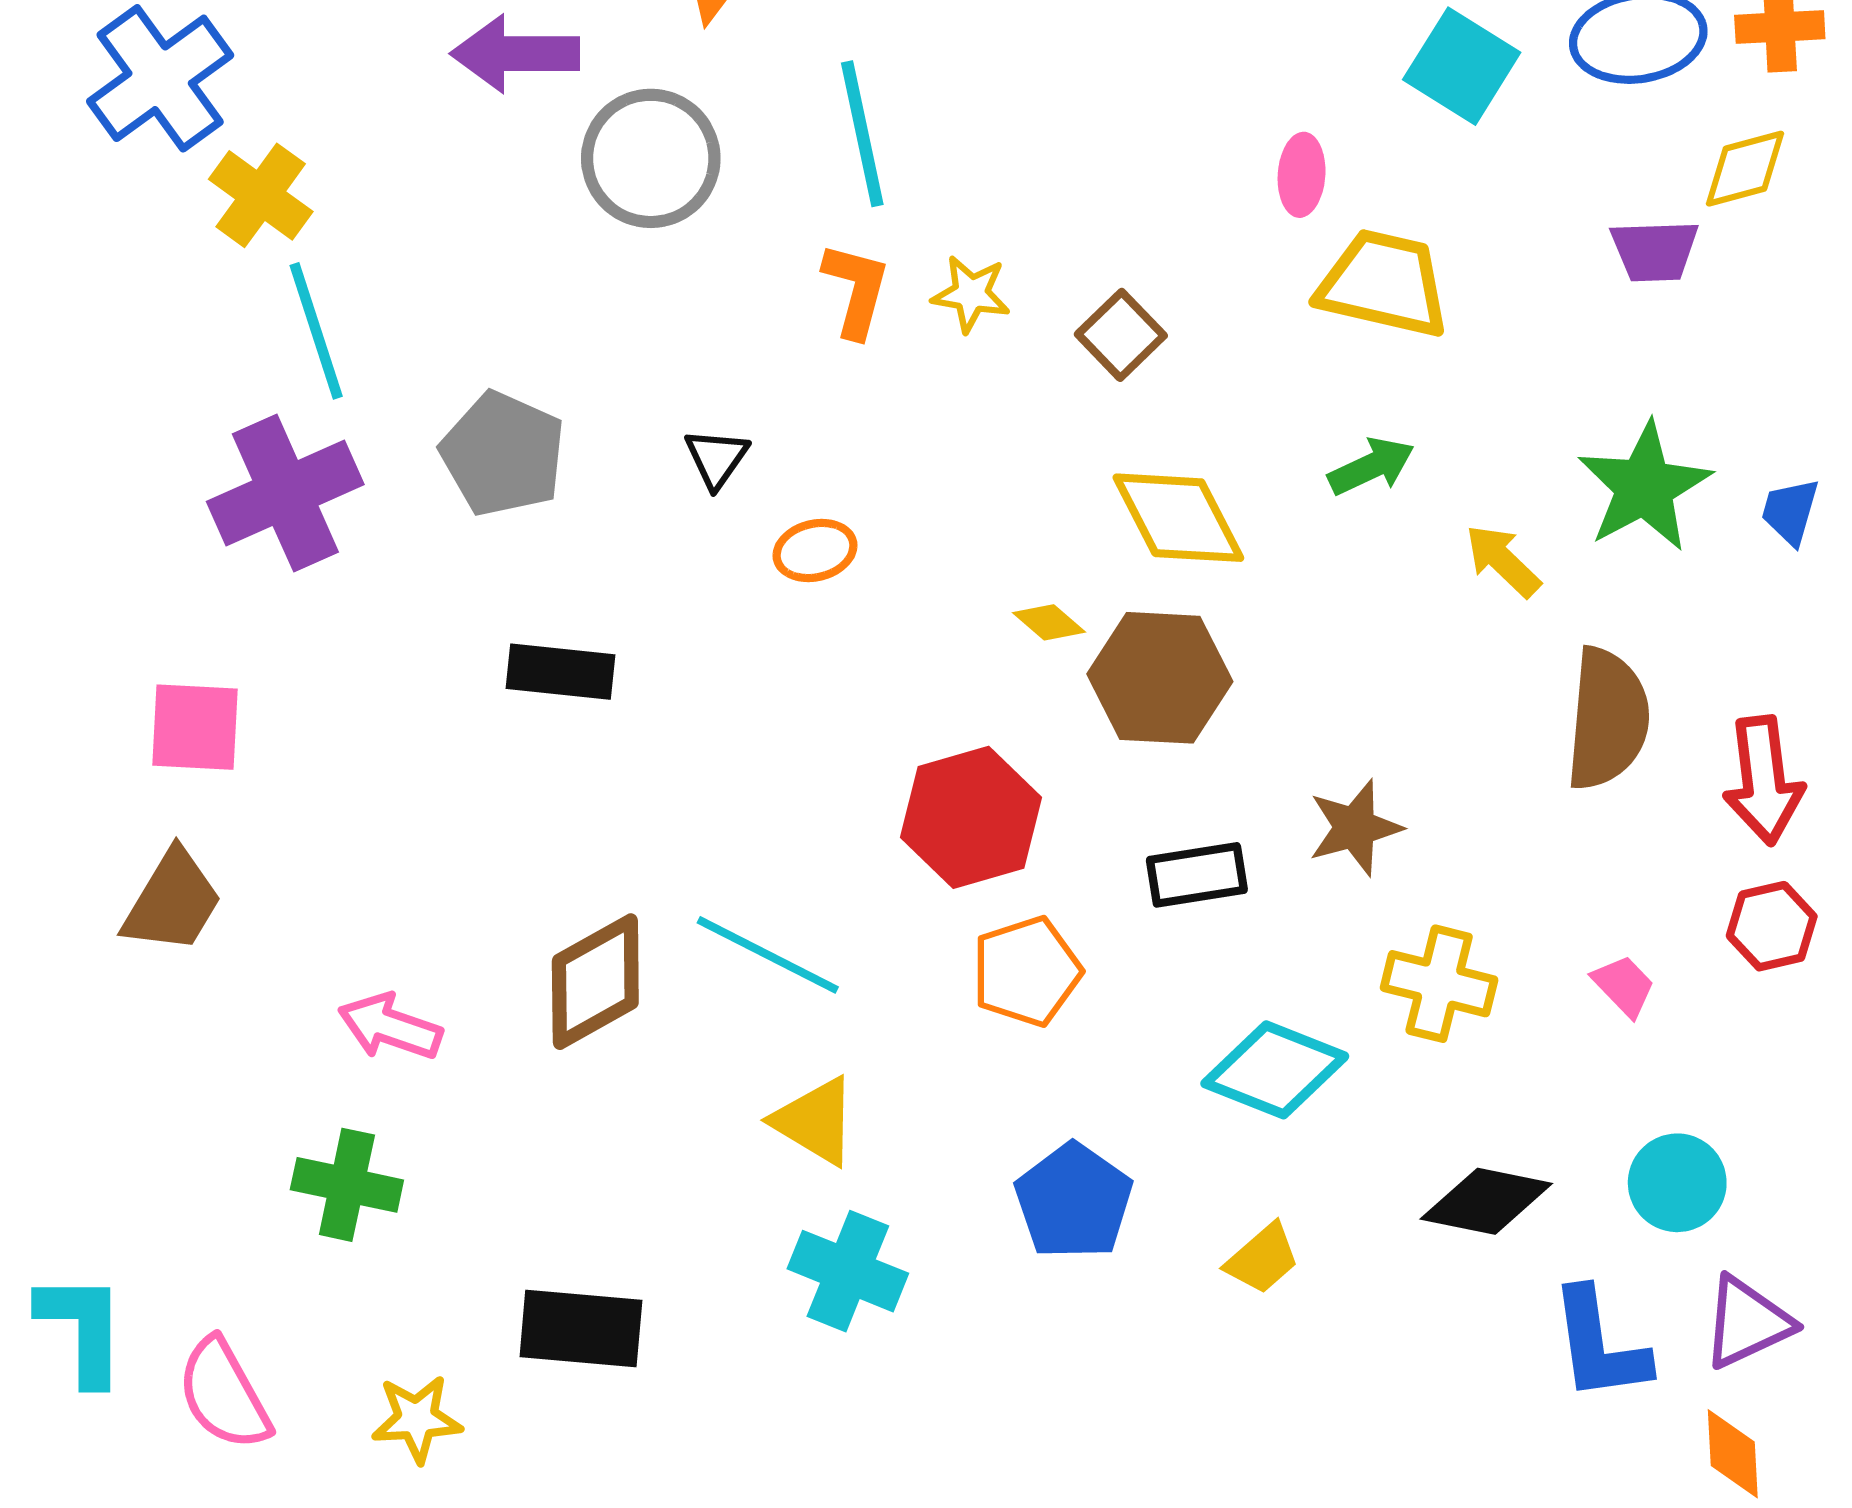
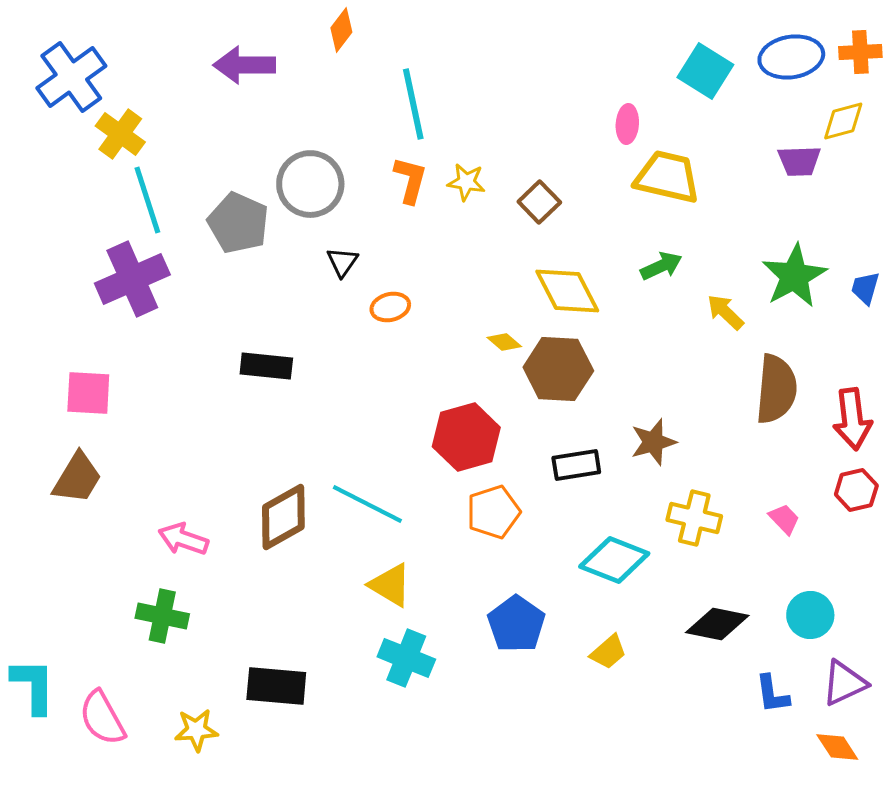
gray circle: (651, 158) -> (310, 184), moved
gray pentagon: (503, 454) -> (238, 223), moved
blue L-shape: (1599, 1345) -> (772, 694), size x0.7
orange diamond: (1733, 1454) -> (837, 747), turned -30

